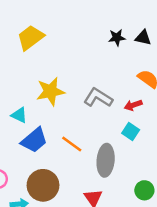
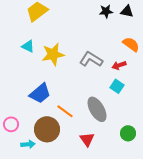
cyan triangle: (19, 115) -> (28, 46), moved
orange line: (72, 144) -> (65, 111), moved
gray ellipse: (106, 160) -> (97, 109), turned -35

